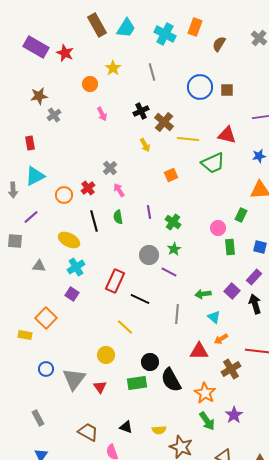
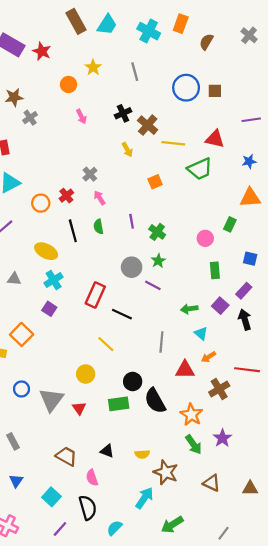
green rectangle: (230, 247) -> (215, 270), moved
gray line: (177, 314) -> (161, 342), moved

